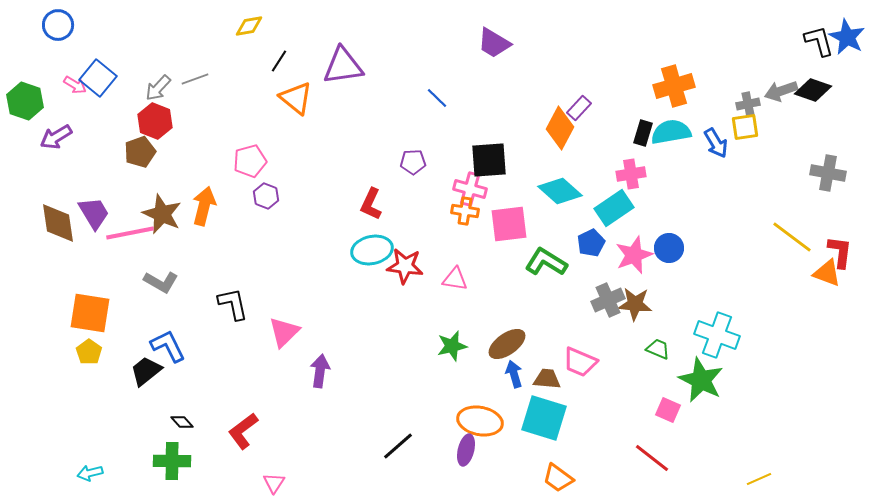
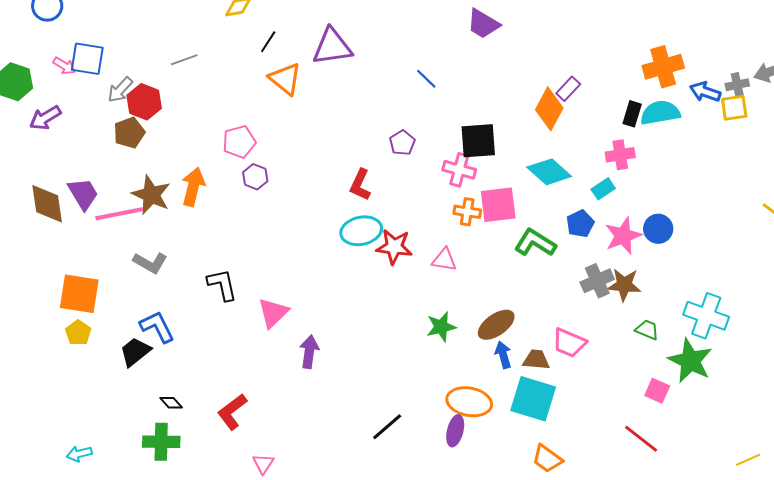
blue square: (98, 78) -> (87, 59), turned -30
gray arrow: (158, 88) -> (120, 90), moved
blue arrow: (716, 143) -> (705, 92), moved, turned 140
purple pentagon: (413, 162) -> (402, 143), turned -30
cyan rectangle: (614, 208) -> (603, 189), size x0.6
orange cross: (465, 211) -> (467, 212), moved

